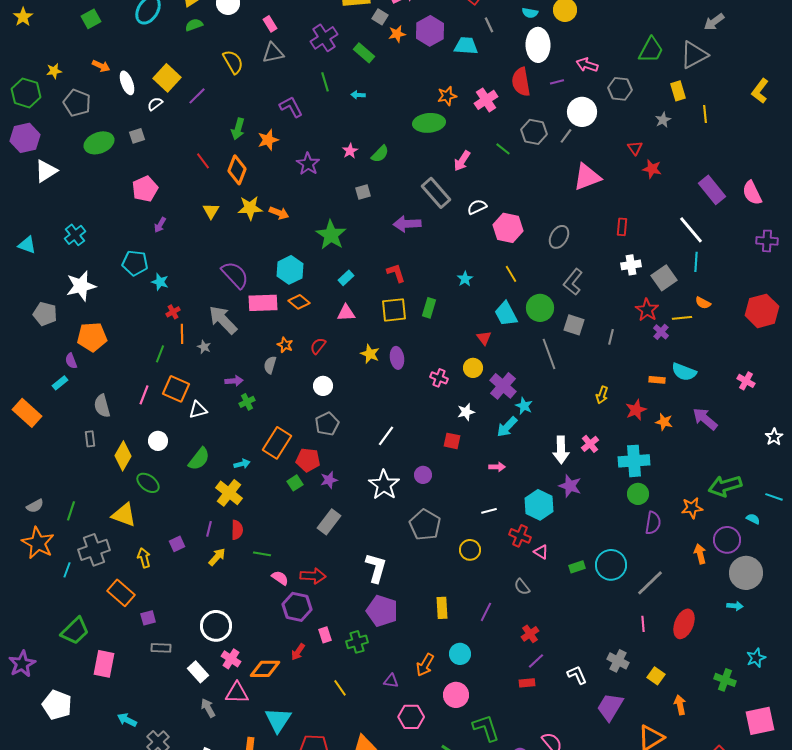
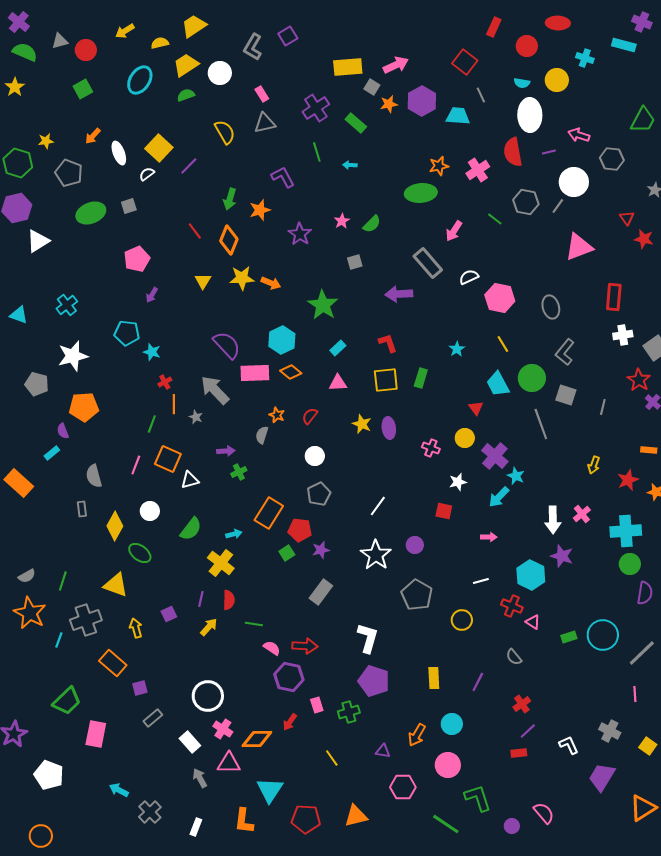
orange arrow: (101, 66) -> (93, 136), turned 108
red rectangle: (622, 227) -> (614, 297), size x1.5
gray ellipse: (559, 237) -> (551, 307), turned -45
gray rectangle: (161, 648) -> (153, 718), turned -42

